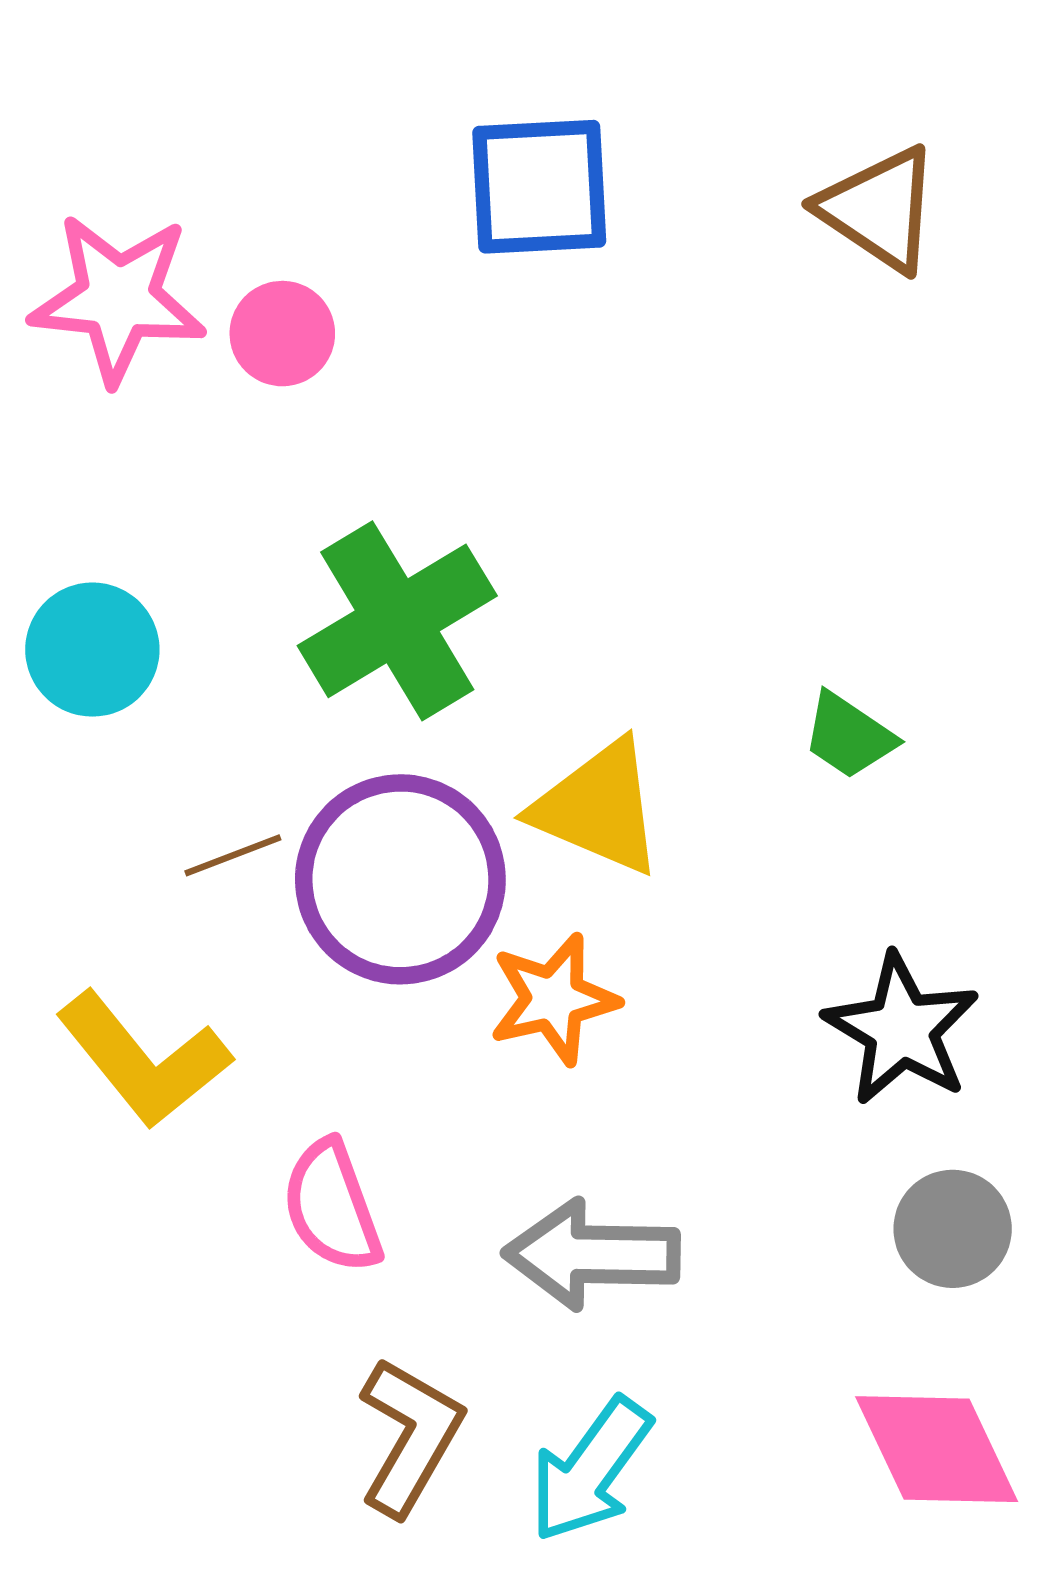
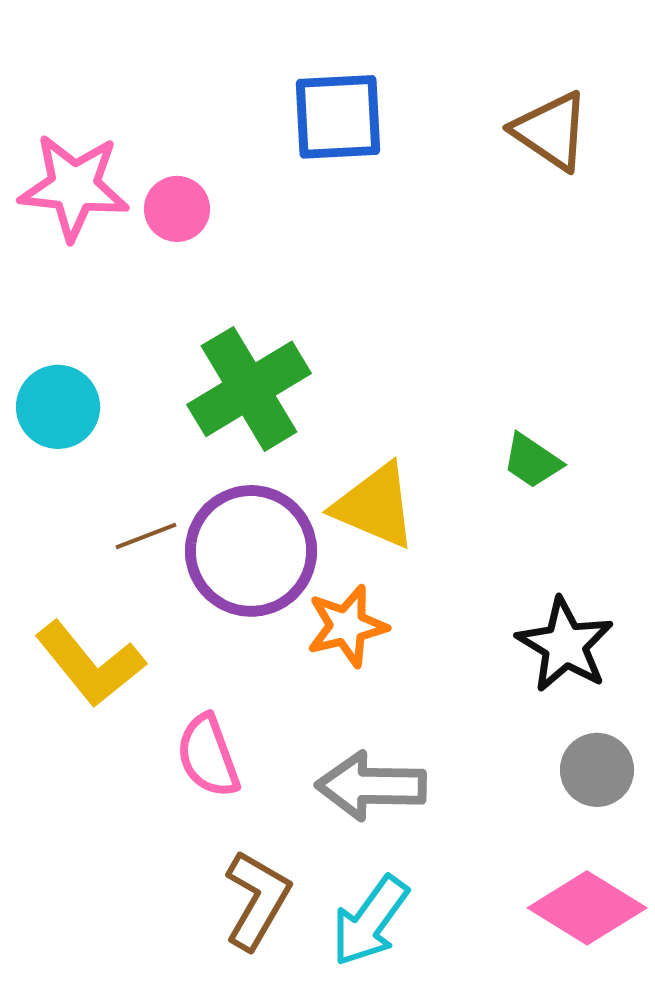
pink diamond: (937, 1449) -> (587, 908), turned -33

